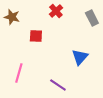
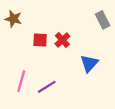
red cross: (56, 11) -> (62, 40), moved
purple line: (58, 85) -> (47, 87), moved, turned -66

